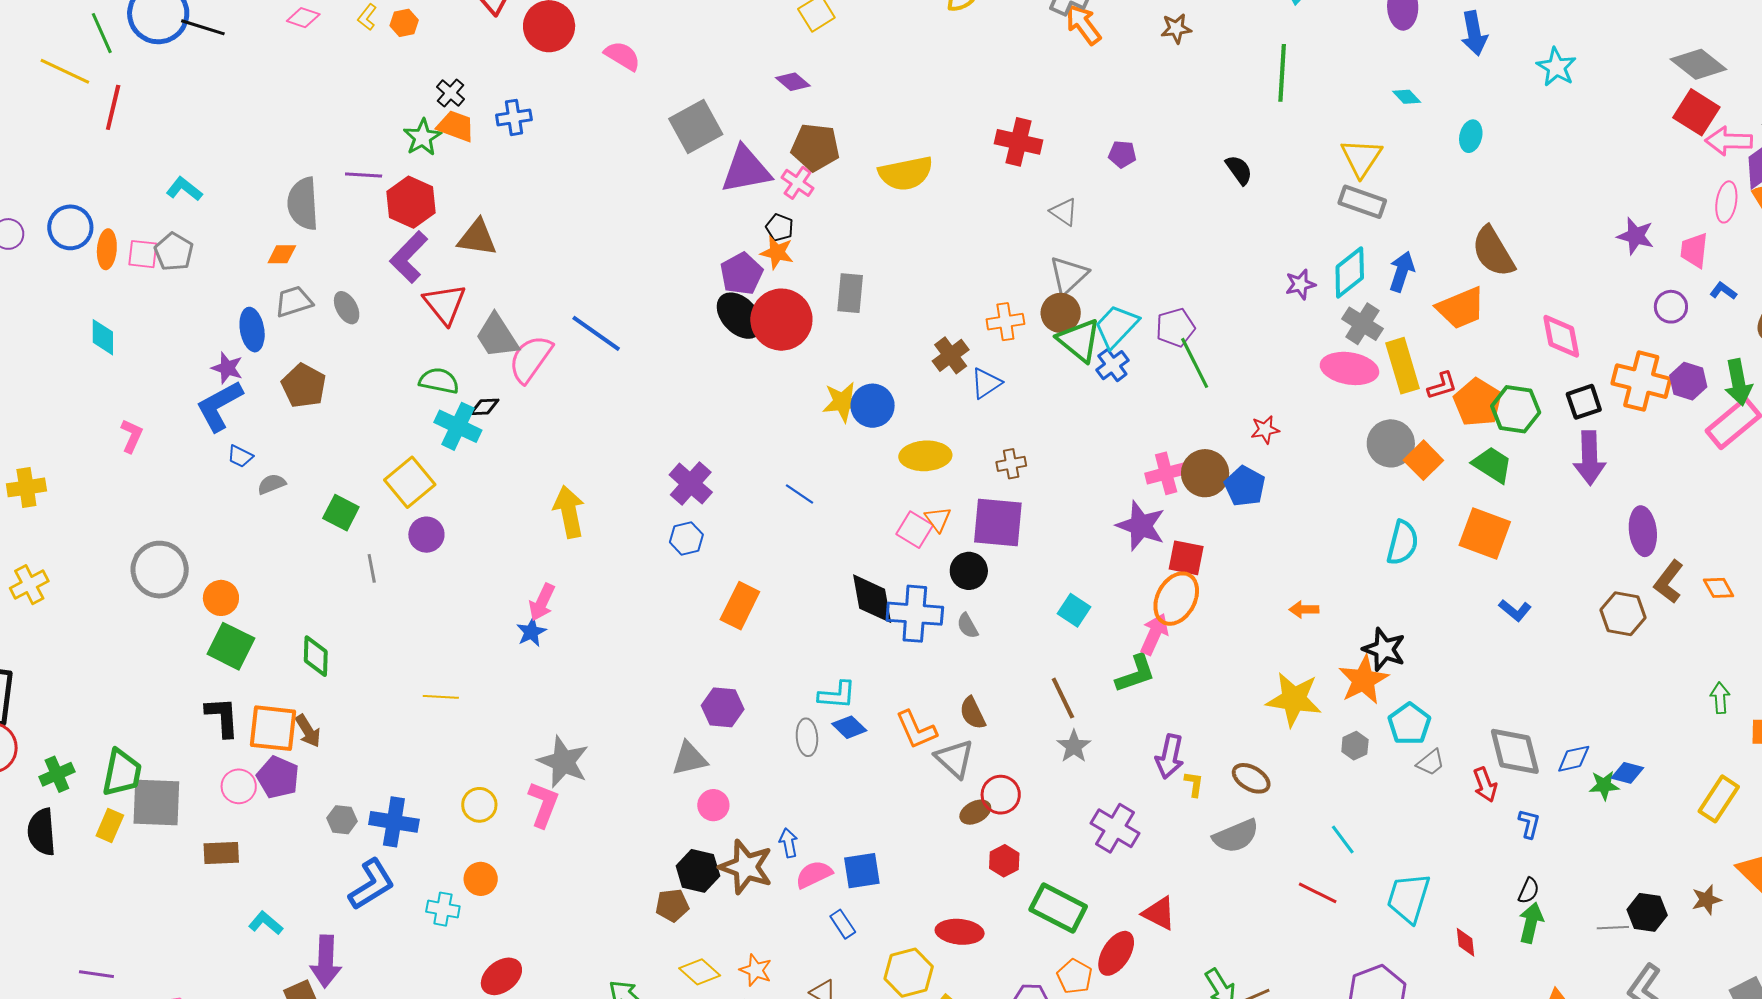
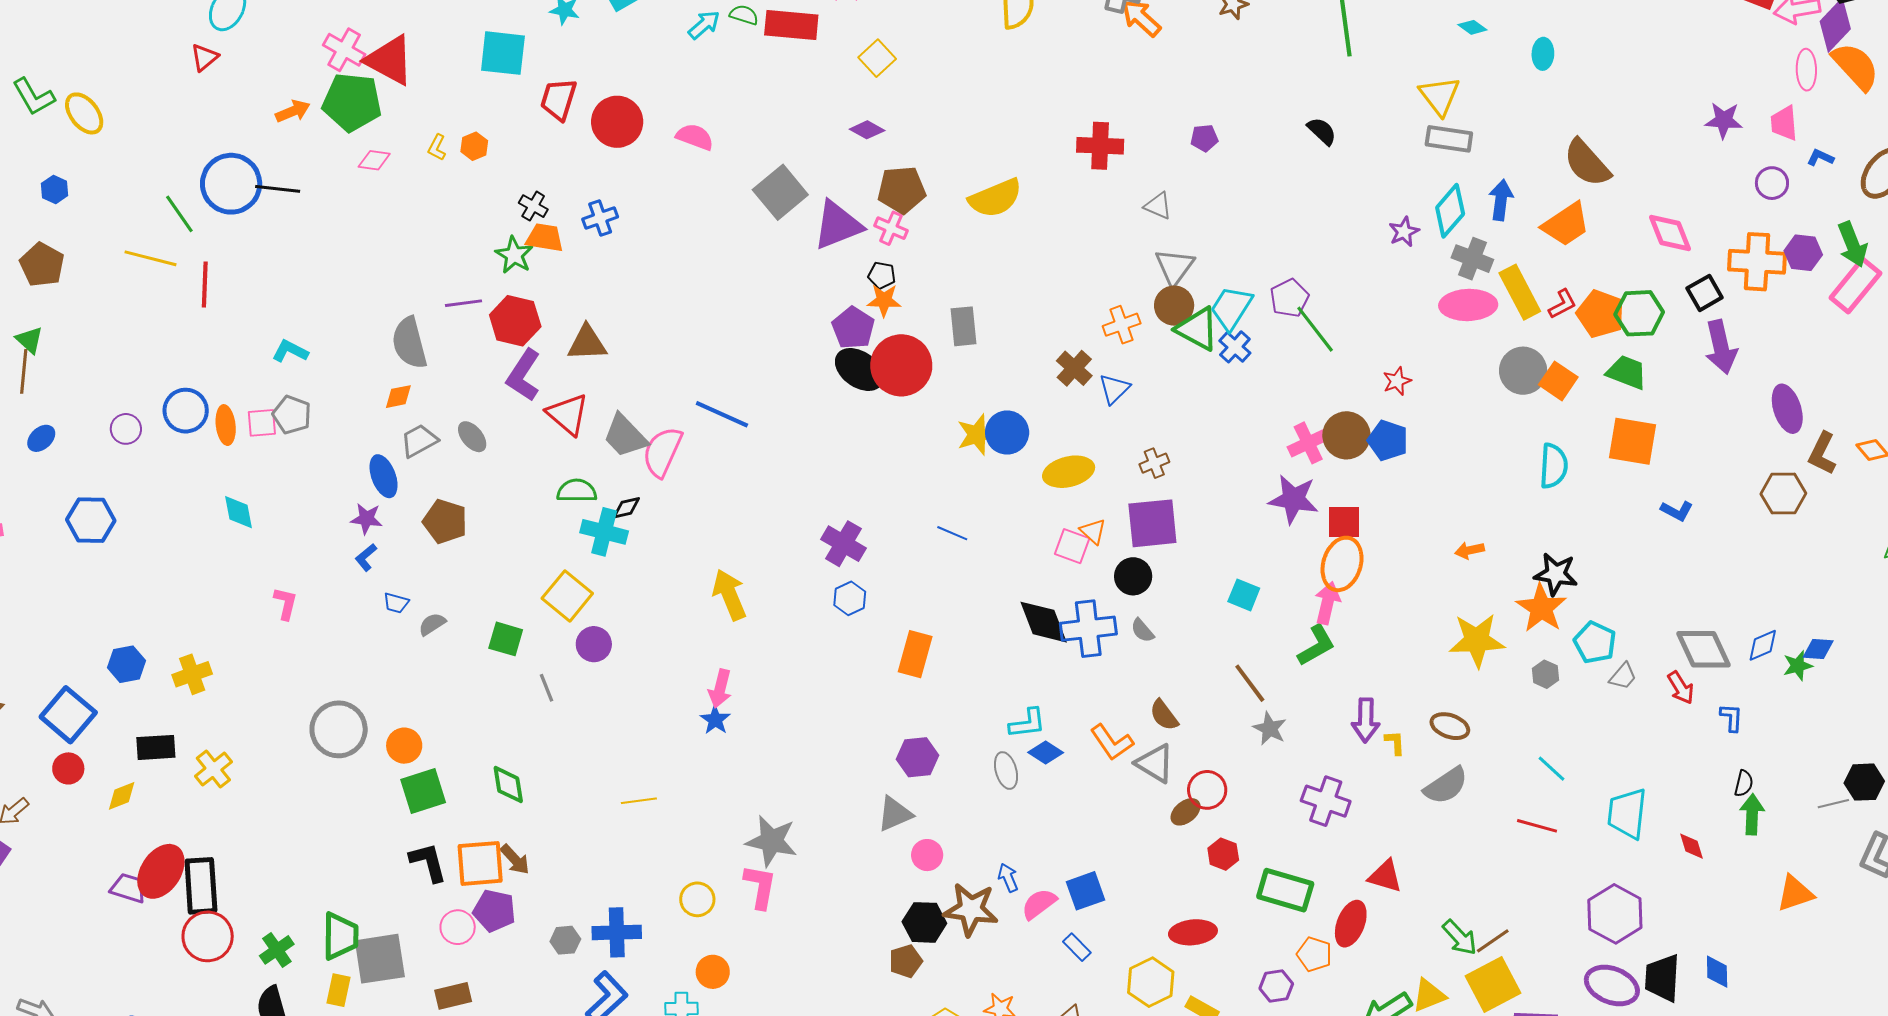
blue L-shape: (219, 406) -> (366, 557), size x0.5
green square: (231, 646) -> (423, 791), turned -33

